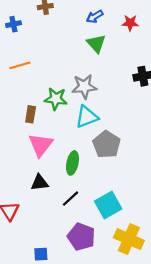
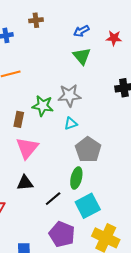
cyan triangle: (87, 117) -> (71, 124), size x0.6
green ellipse: (72, 163) -> (76, 178), moved

